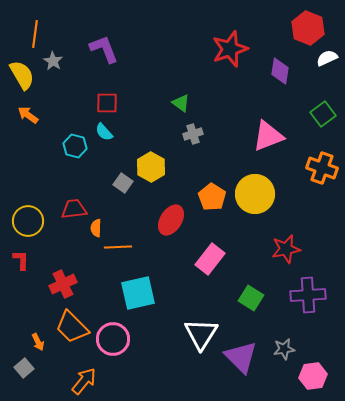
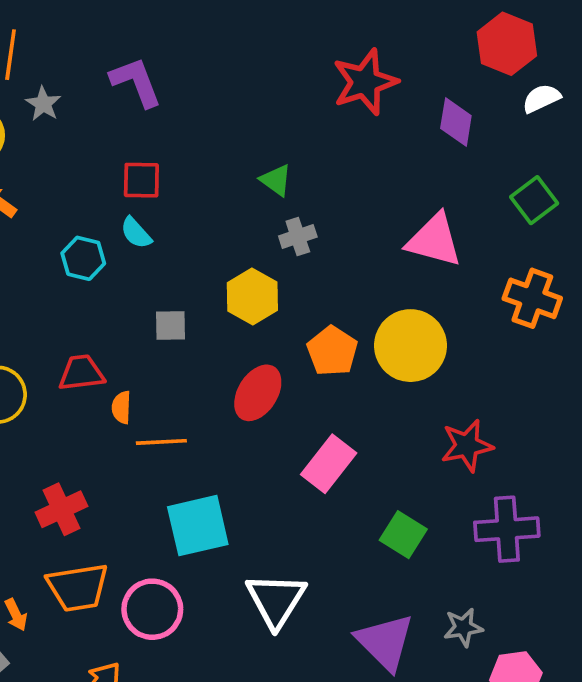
pink triangle: (268, 136) -> (434, 240), turned 36
yellow hexagon: (151, 167) -> (252, 296), moved
gray square: (123, 183) -> (171, 326), turned -36
orange trapezoid: (72, 327) -> (78, 587), turned -54
white triangle: (201, 334) -> (276, 600), moved

